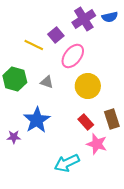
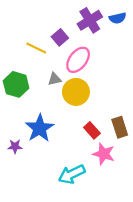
gray triangle: (47, 82) -> (55, 79), moved, turned -32
yellow circle: (88, 86) -> (76, 92), moved

